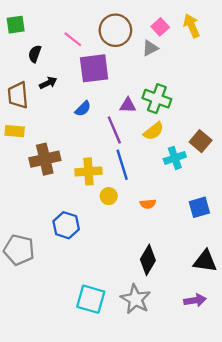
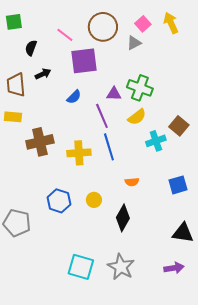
yellow circle: (109, 196) -> (94, 200), moved
black diamond: (148, 260) -> (123, 218), moved

